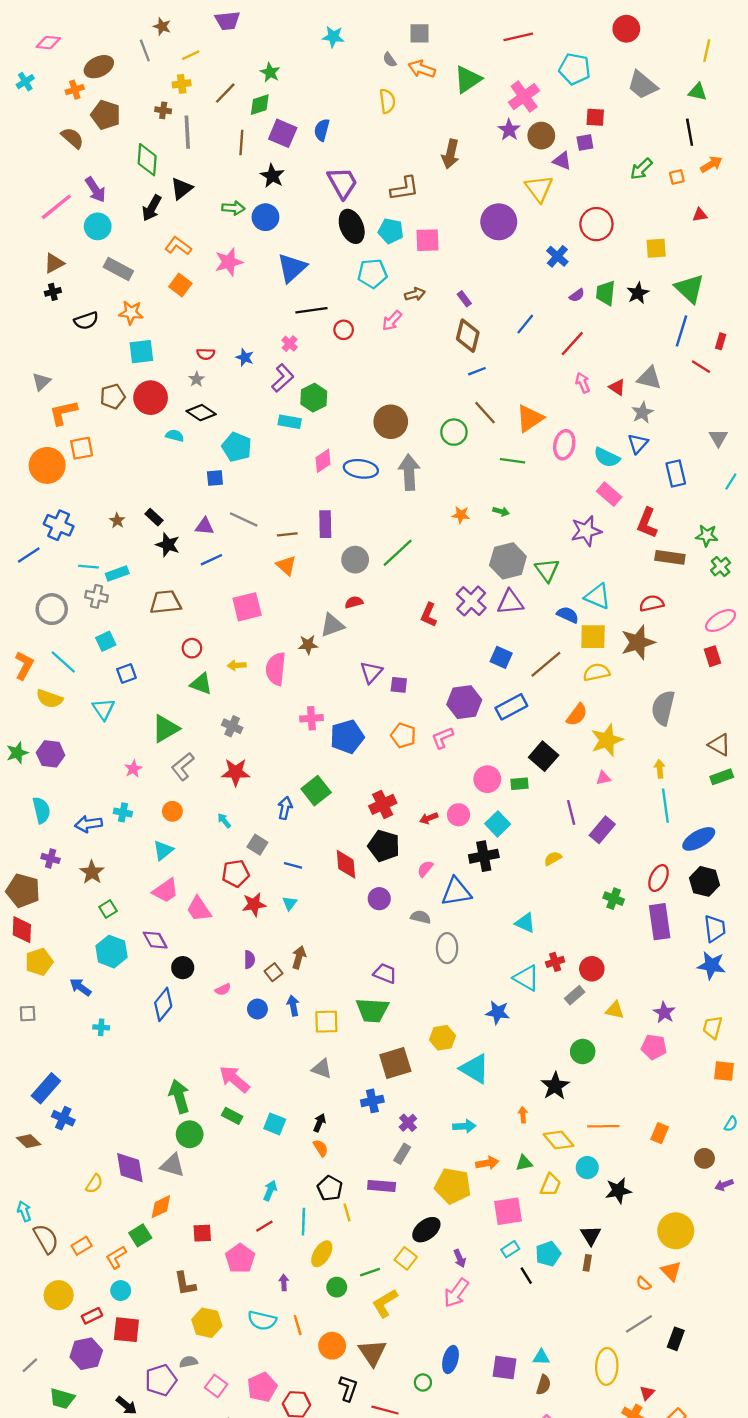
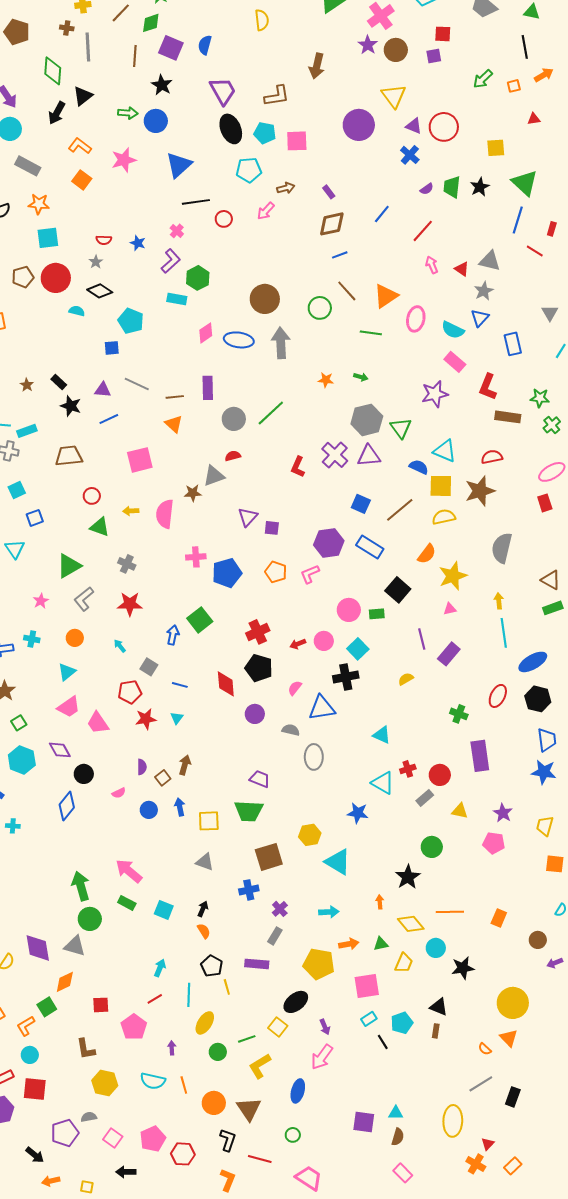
purple triangle: (562, 161) -> (414, 126), moved
brown diamond: (468, 336) -> (332, 224), turned 64
blue rectangle: (511, 707) -> (370, 547), turned 60
purple rectangle: (660, 922) -> (480, 756), moved
black triangle: (591, 1235) -> (439, 1007), turned -36
blue ellipse: (450, 1360) -> (298, 1091), moved

